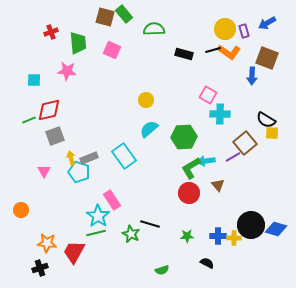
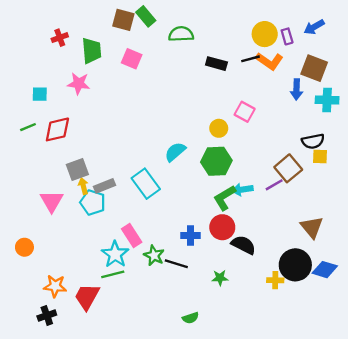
yellow circle: (146, 100) -> (219, 128), moved
cyan cross: (220, 114) -> (327, 100), moved
green line: (29, 120) -> (28, 127), moved
black semicircle: (266, 120) -> (313, 141), turned -42
gray square: (55, 136) -> (77, 170), moved
pink triangle: (44, 171) -> (52, 201), size x1.5
brown triangle: (218, 185) -> (312, 227), moved, size x1.5
green star: (131, 234) -> (154, 255), moved
blue cross: (218, 236) -> (190, 235), moved
black semicircle: (207, 263) -> (243, 245), moved, size x1.5

